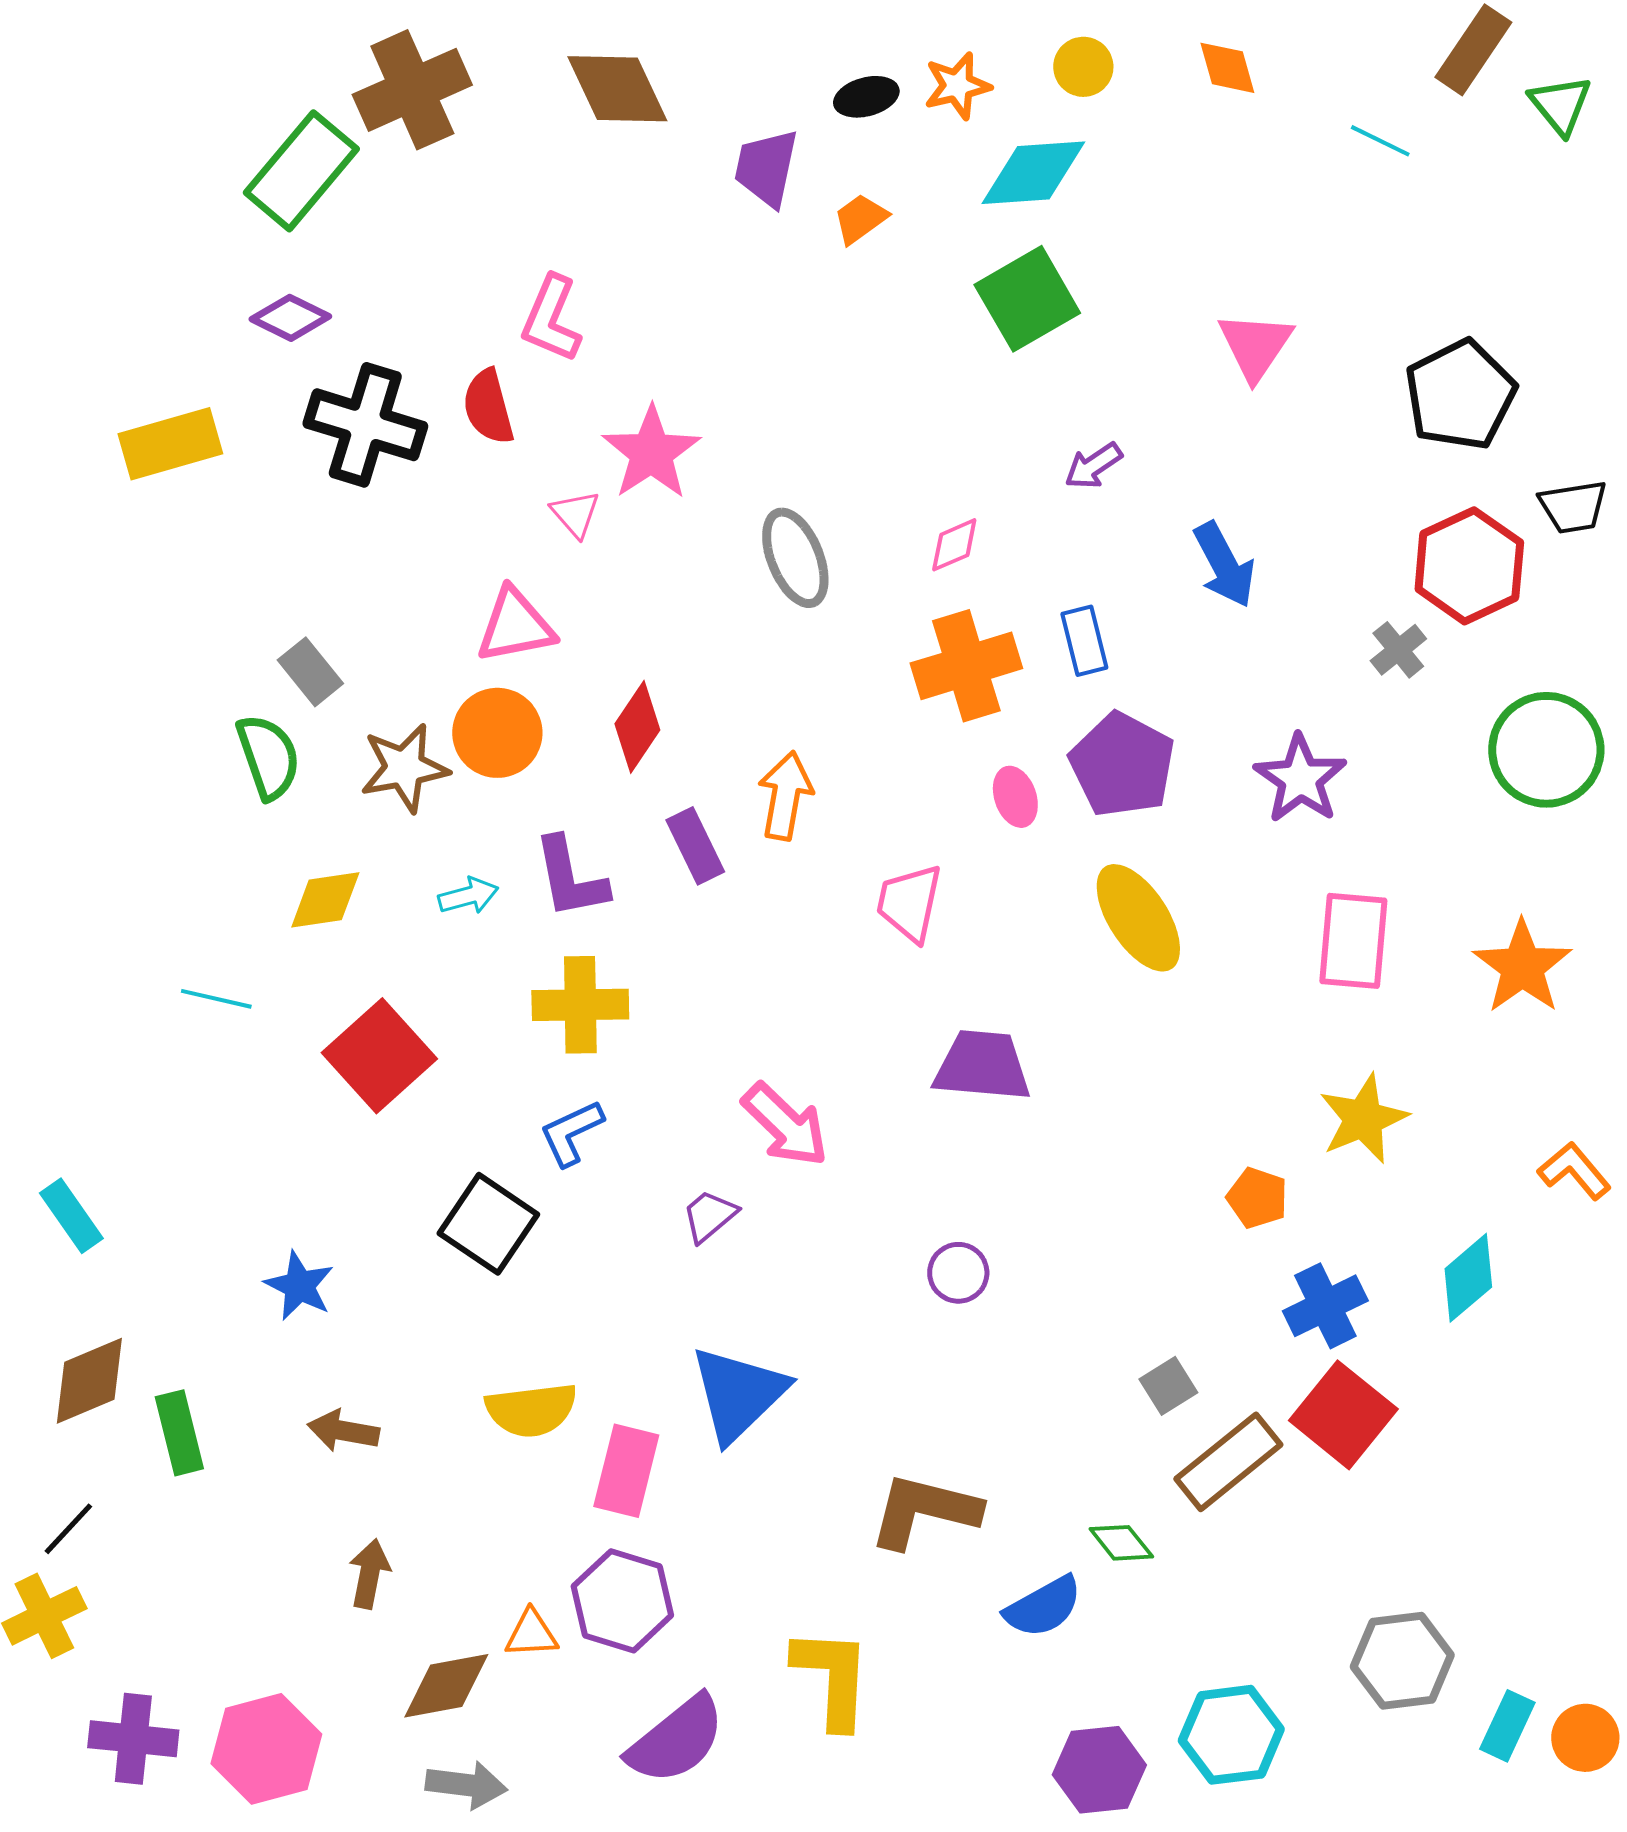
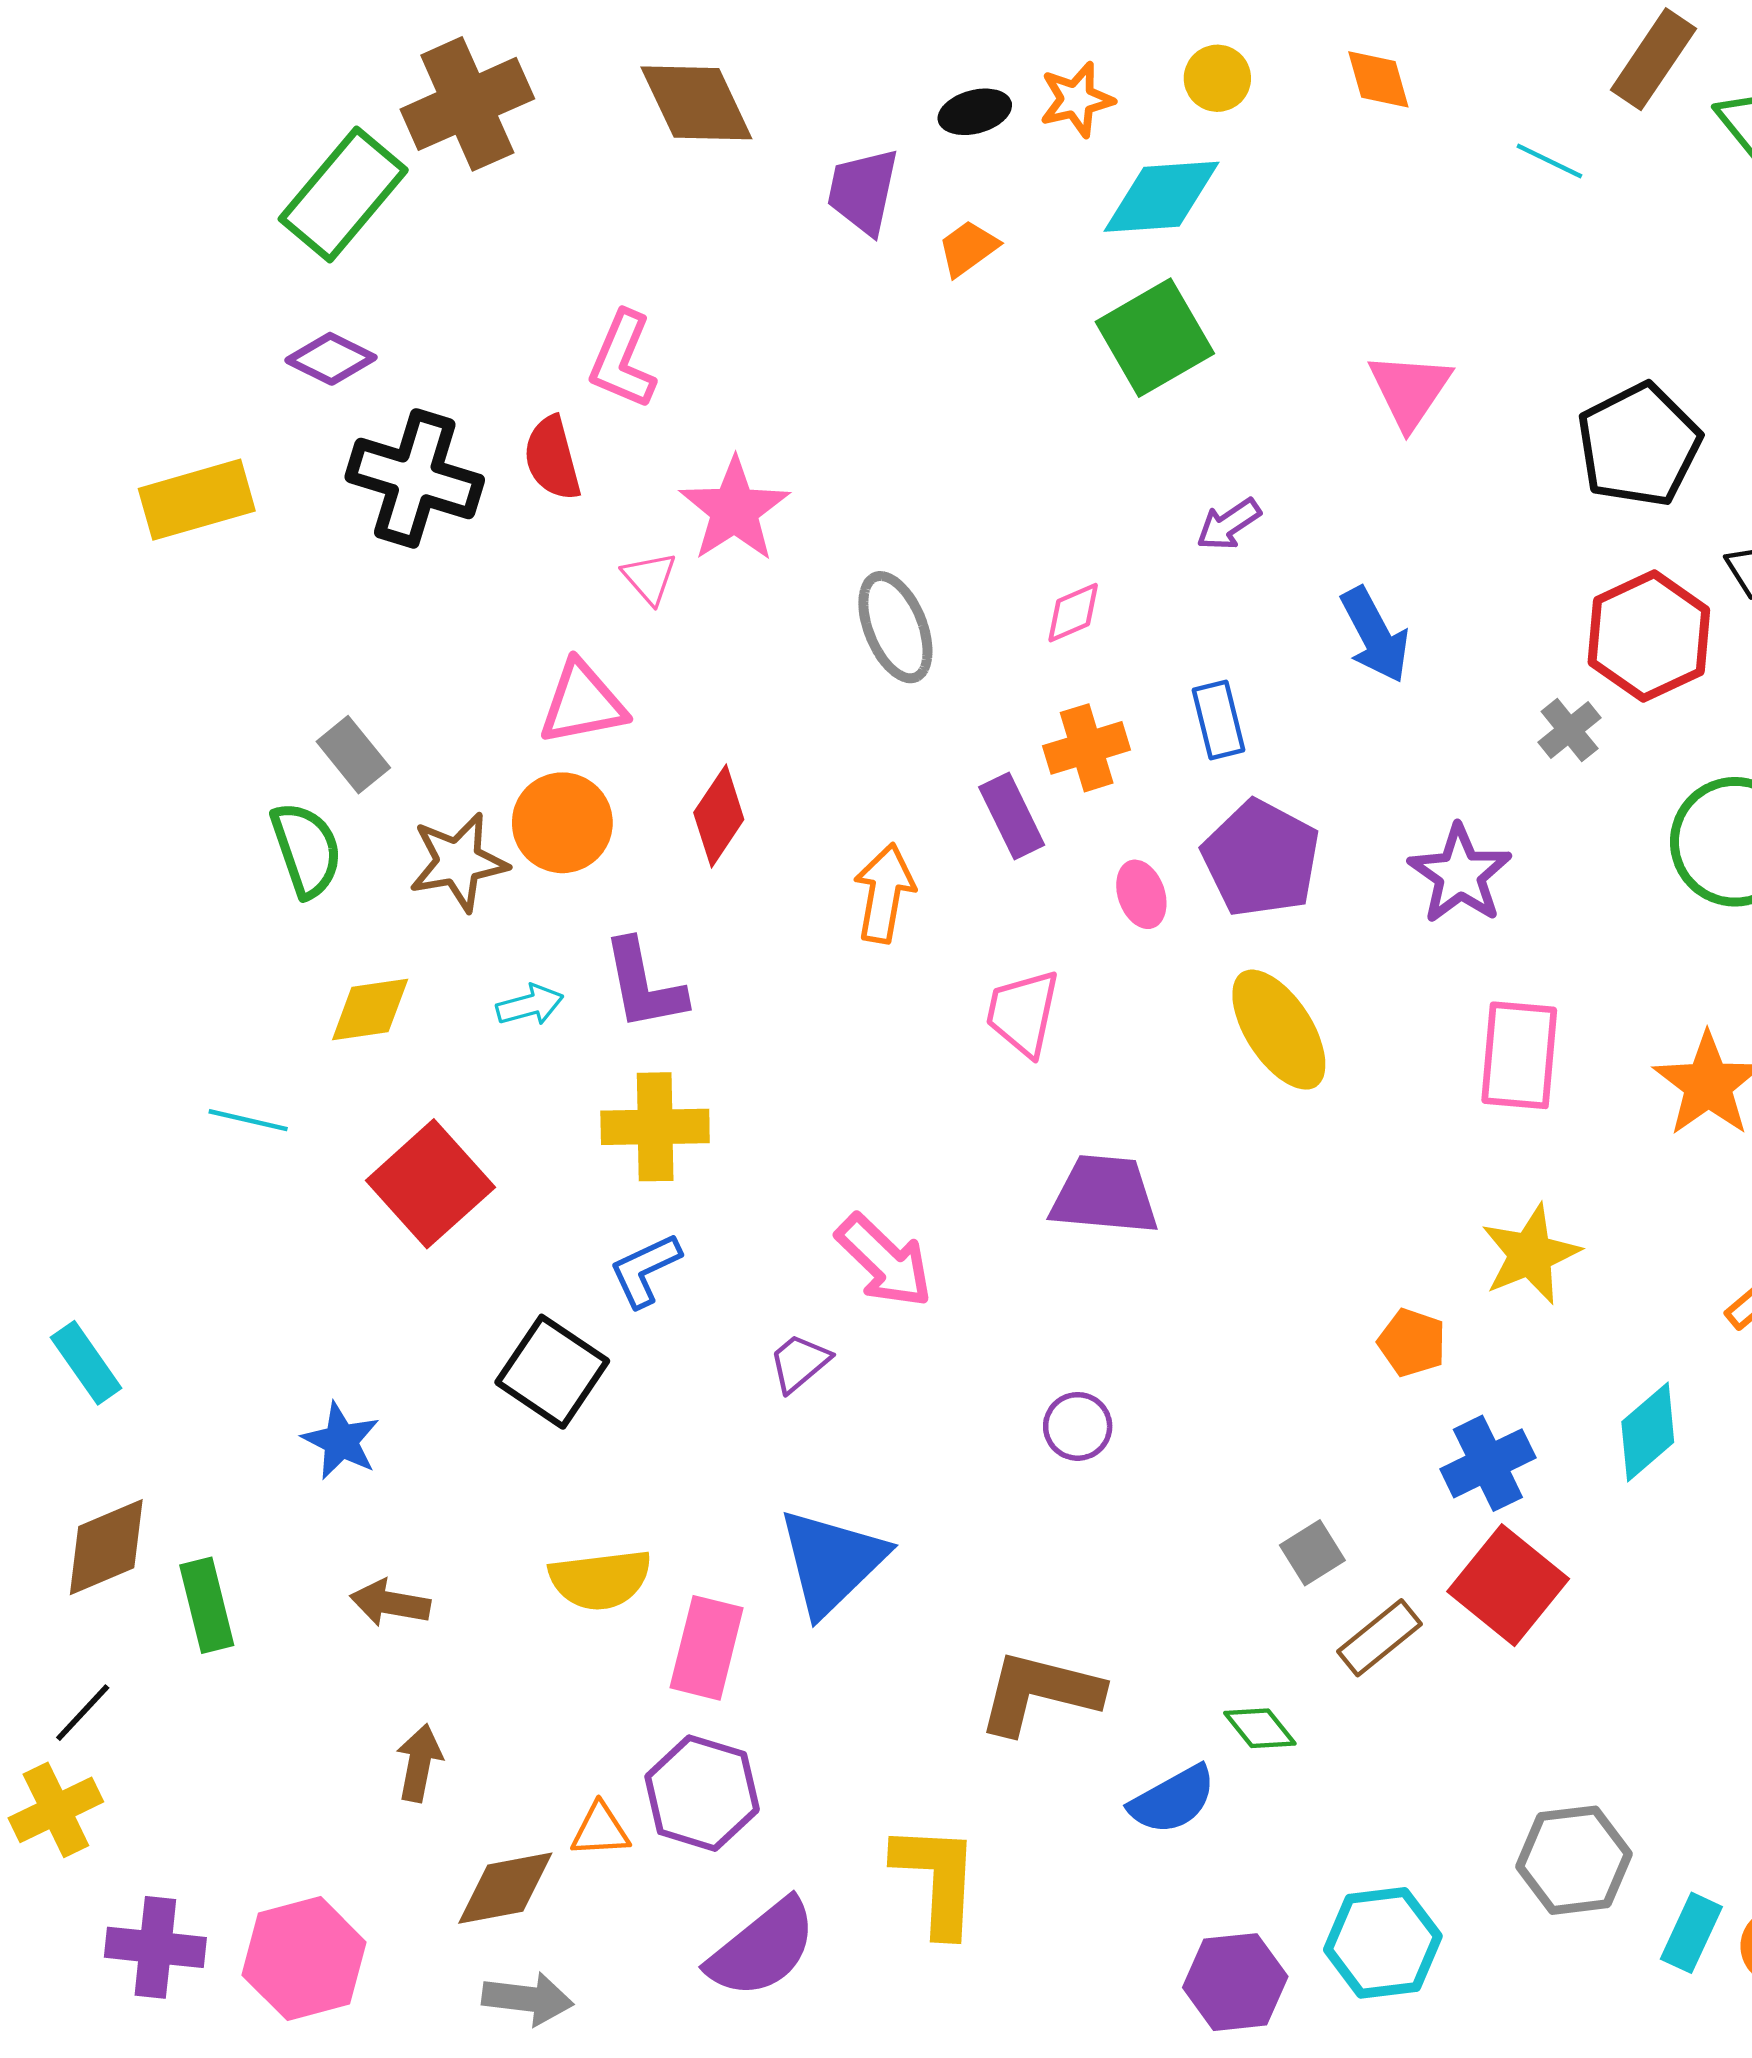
orange cross: (966, 666) -> (1087, 748), size x0.7
purple rectangle: (695, 846) -> (1012, 816), moved
brown rectangle: (1228, 1462) -> (1379, 1638), size x0.7

